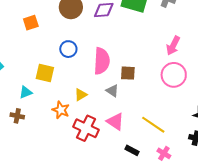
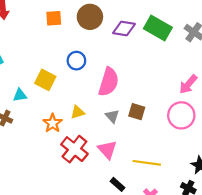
orange square: (31, 23) -> (54, 18), moved
brown square: (128, 73) -> (137, 112), moved
yellow line: (153, 125) -> (147, 163), turned -40

